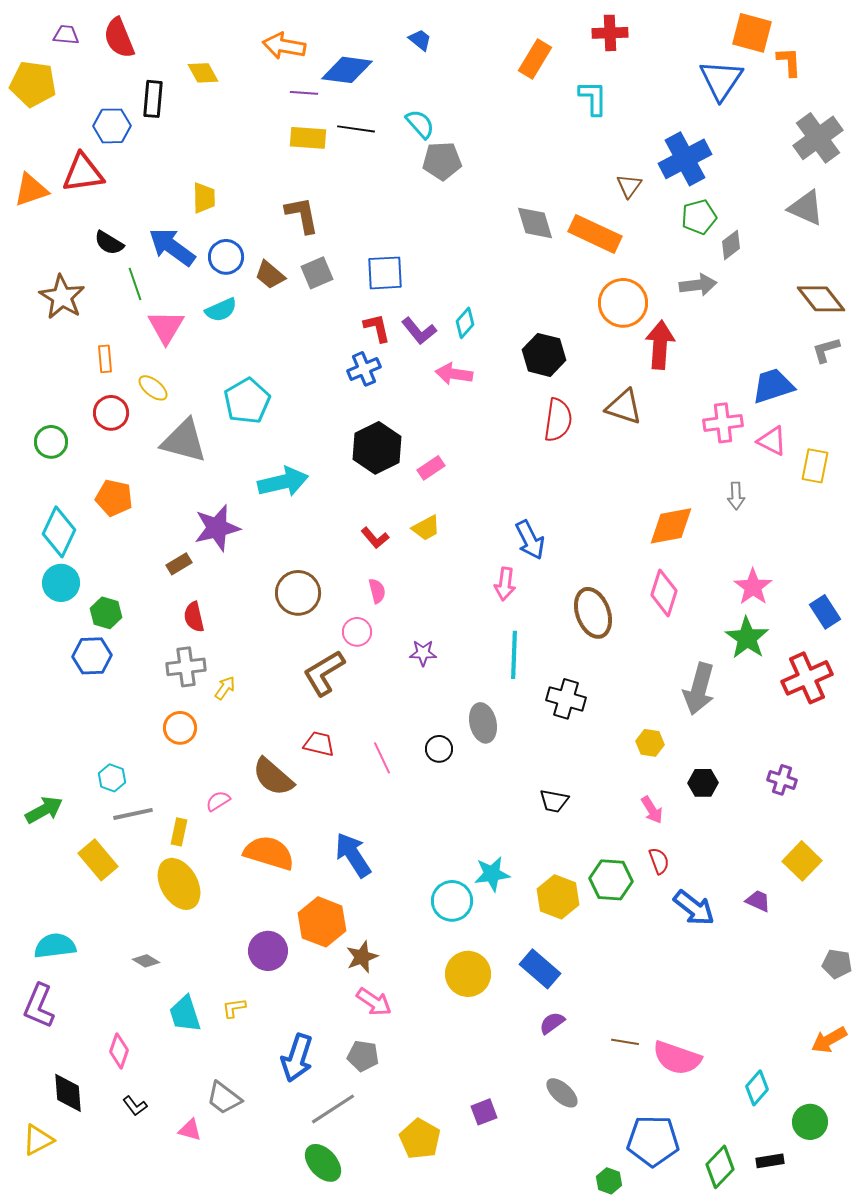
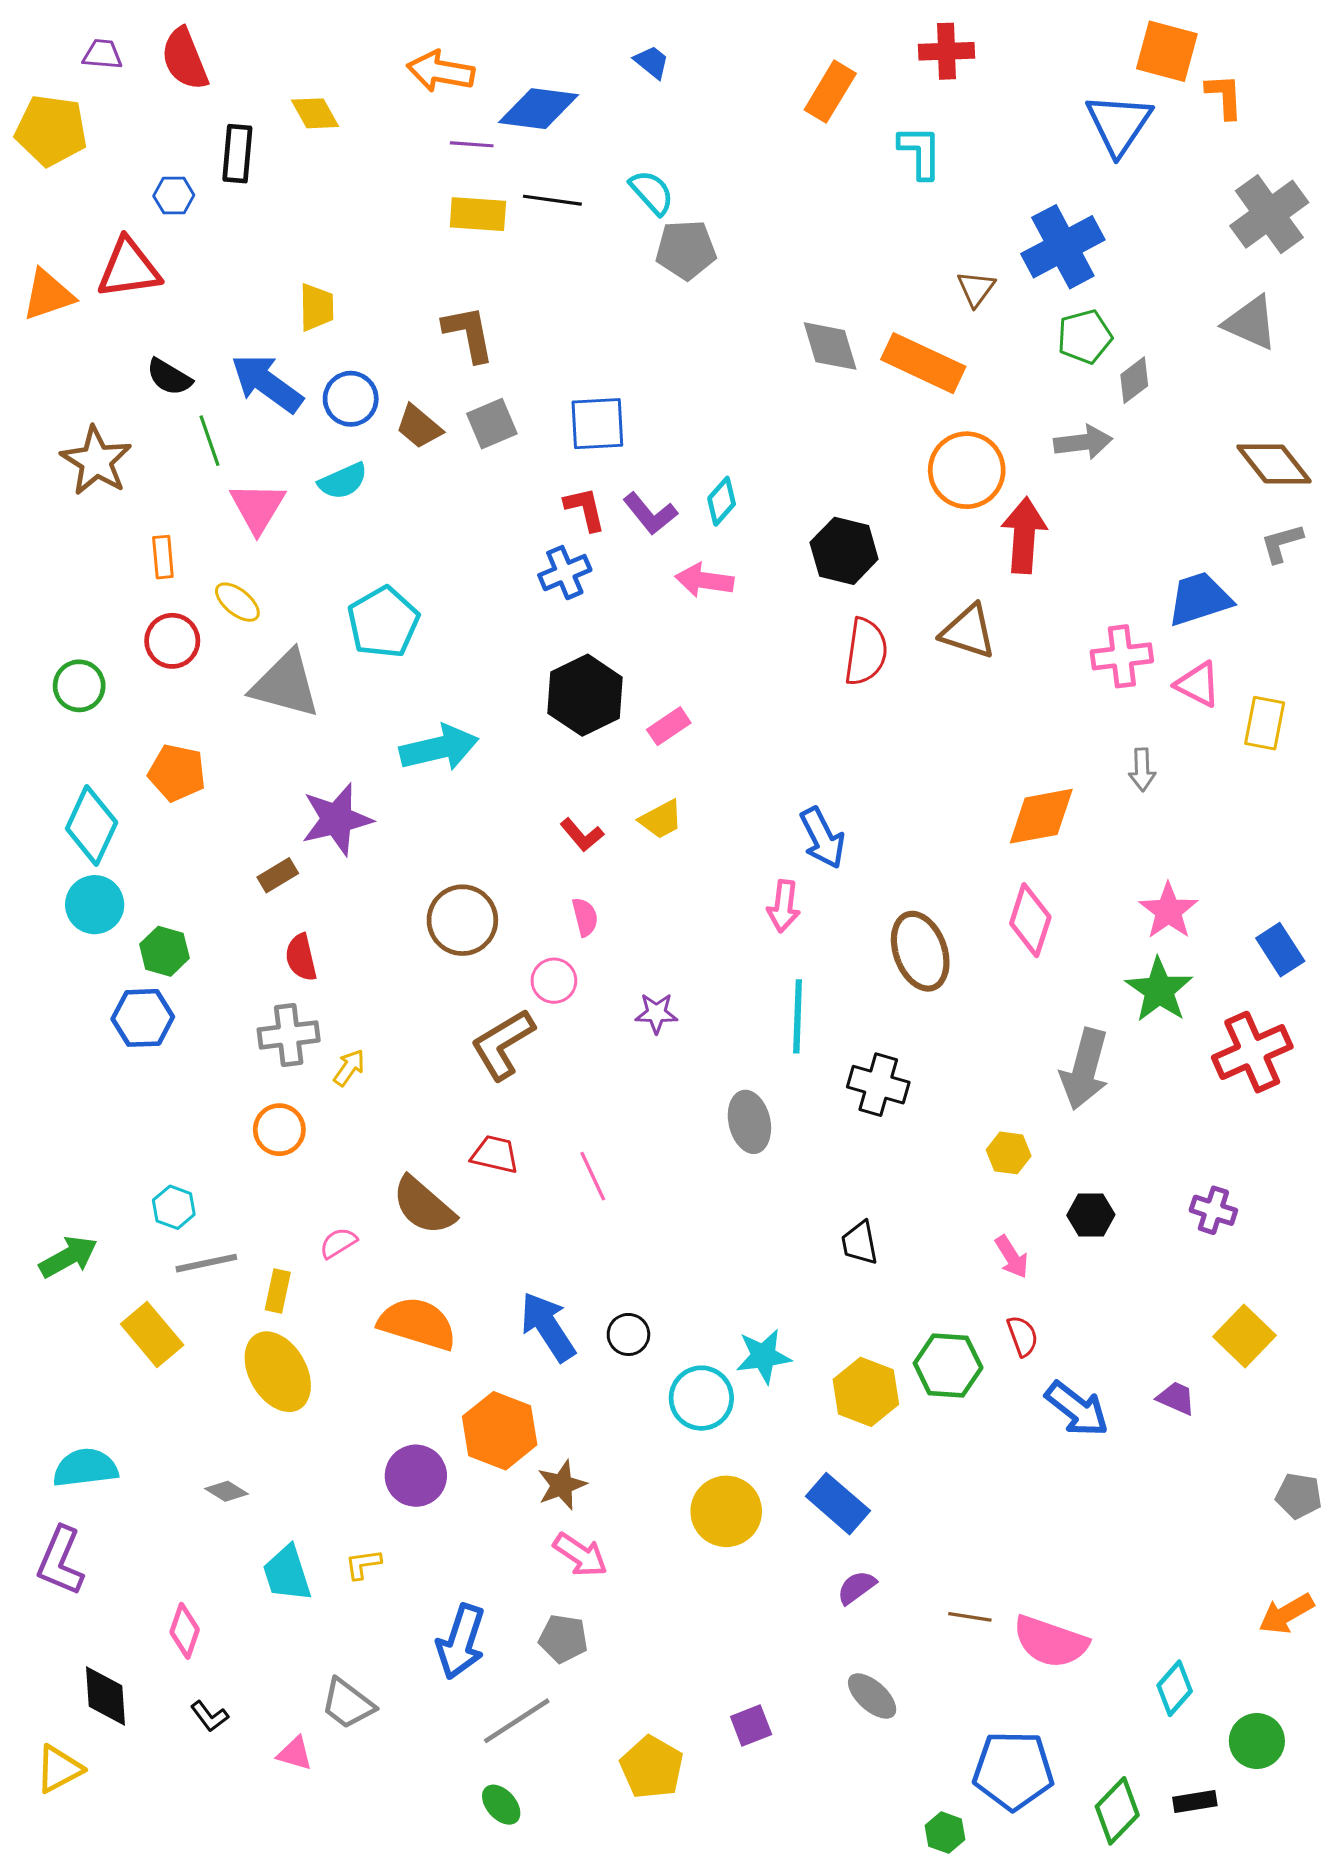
blue hexagon: (112, 126) -> (174, 196), size x0.7
black circle: (439, 749) -> (628, 1334), moved
black trapezoid: (554, 801) -> (860, 1243), turned 68
green ellipse: (323, 1163) -> (501, 1805), size x0.7

